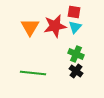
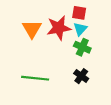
green cross: (76, 54) -> (82, 47), moved

